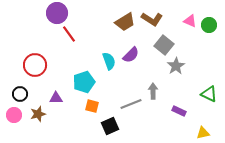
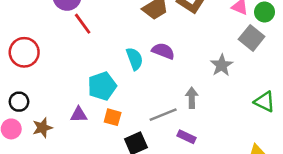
gray square: (164, 45) -> (252, 38), moved
purple semicircle: (131, 55) -> (163, 51), turned -114
red circle: (35, 65) -> (24, 52), moved
purple triangle: (56, 98) -> (79, 115), moved
purple rectangle: (179, 111) -> (187, 137), moved

